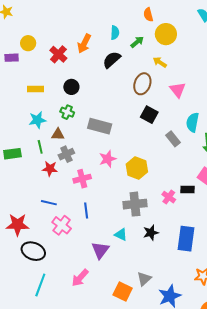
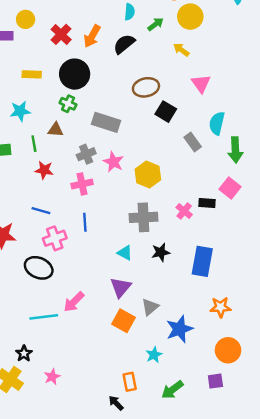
orange arrow: (84, 44) -> (92, 36), moved
brown ellipse: (142, 84) -> (146, 87), moved, turned 55
black circle: (71, 87) -> (75, 74), size x1.6
cyan star: (37, 120) -> (20, 111), moved
gray cross: (66, 154) -> (86, 154), moved
pink star: (108, 159) -> (113, 162), turned -30
pink cross: (62, 225) -> (55, 238), turned 30
purple triangle: (100, 250) -> (121, 287), moved
black ellipse: (33, 251) -> (39, 268), moved
cyan line: (40, 285) -> (44, 317), moved, turned 60

